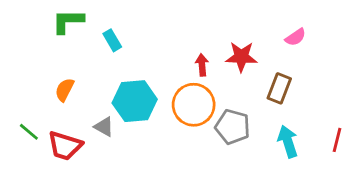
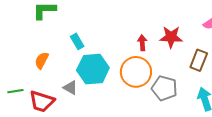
cyan rectangle: (112, 40) -> (77, 41), moved
green line: (29, 132) -> (15, 91), turned -49

